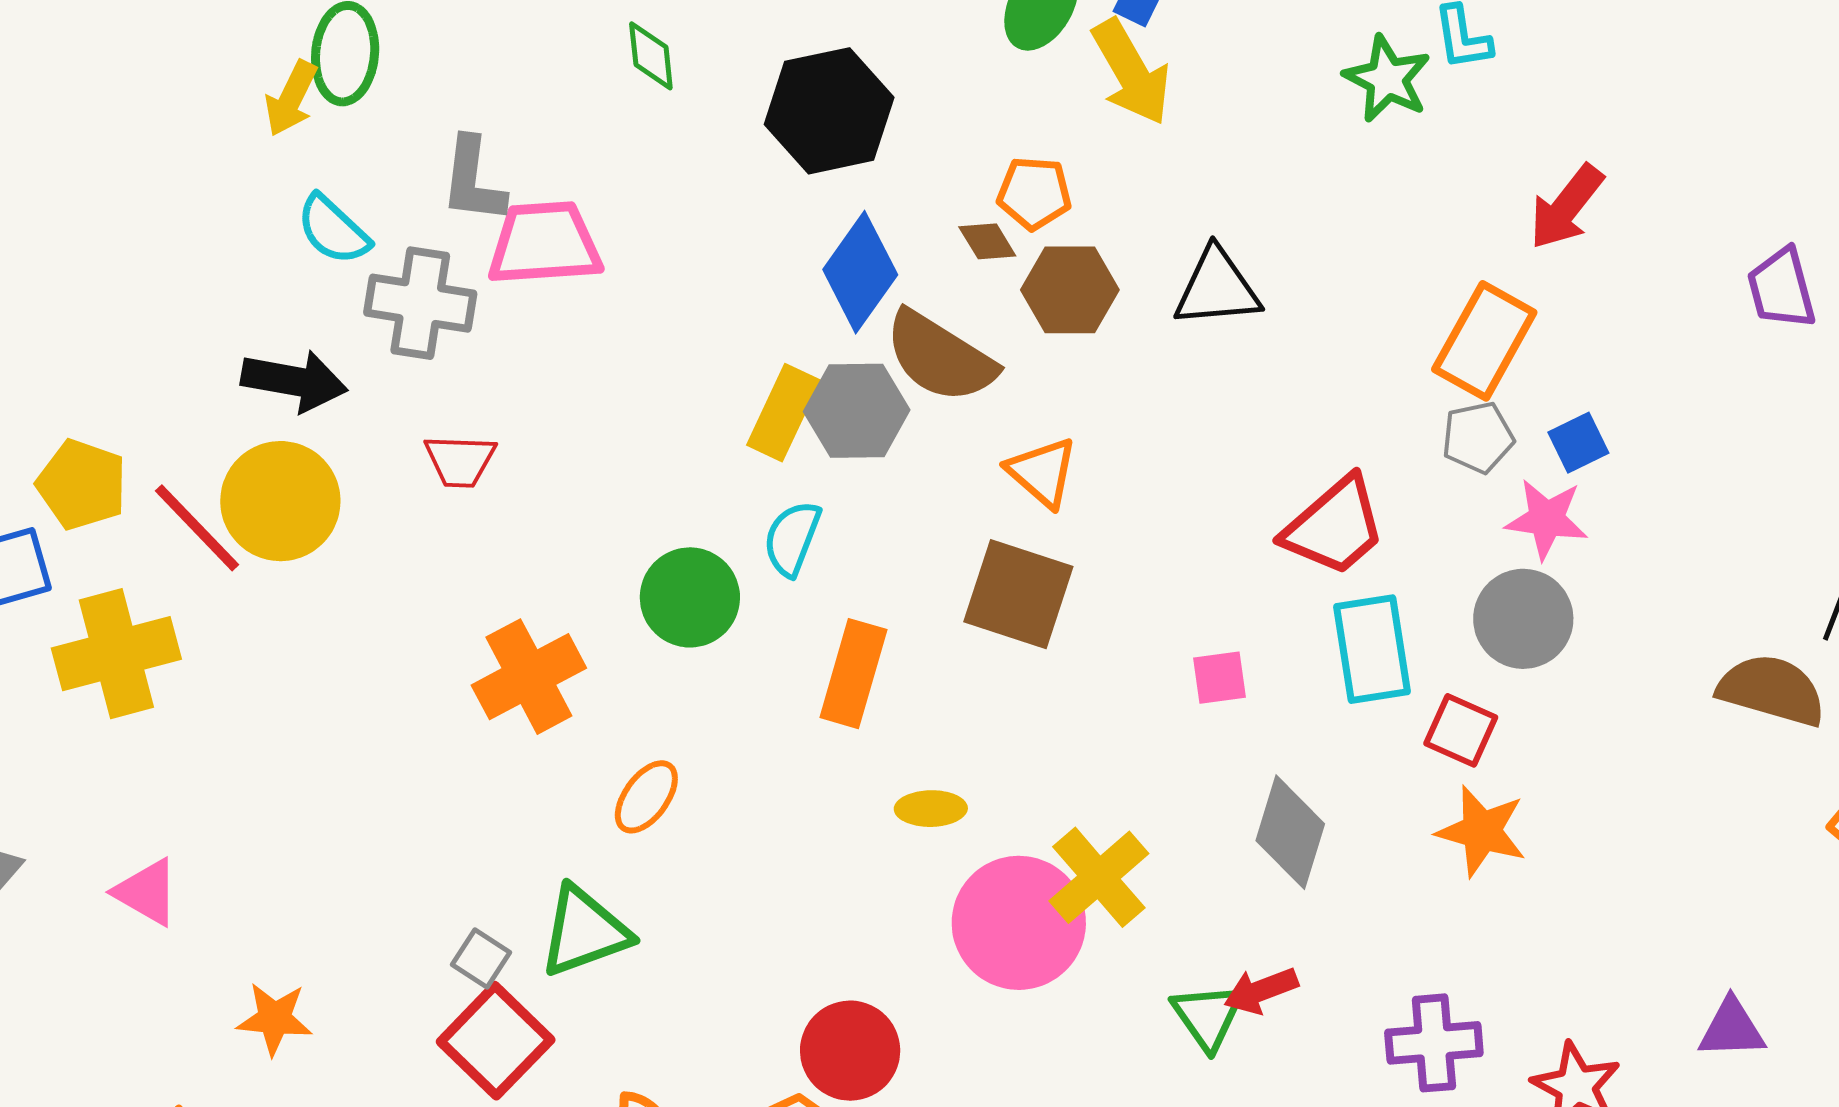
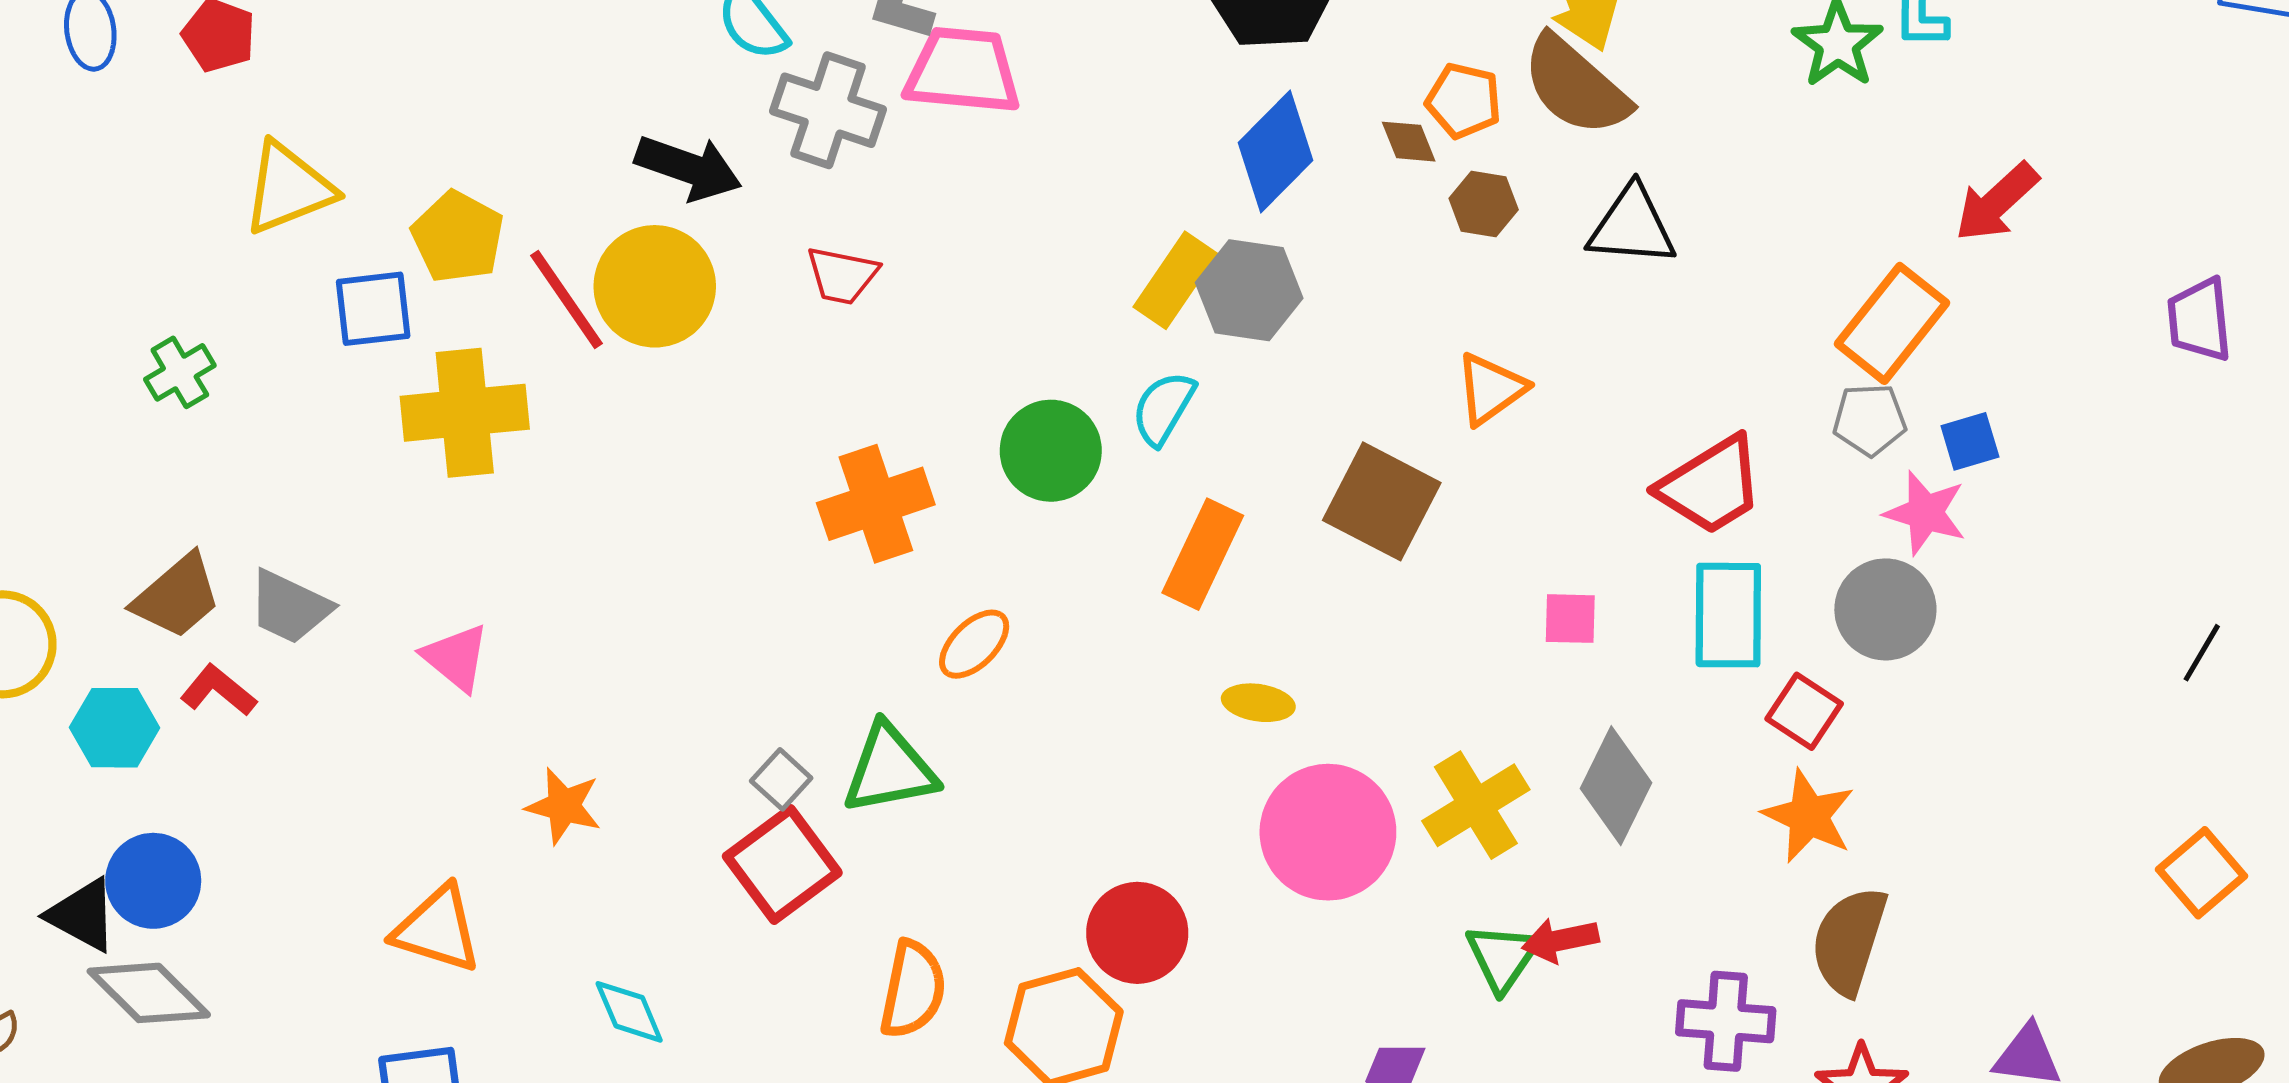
brown hexagon: (1070, 290) -> (1484, 204), size x0.7
brown semicircle: (940, 357) -> (1576, 86), moved
orange triangle: (1042, 472) -> (1491, 389), moved, turned 34
brown semicircle: (1772, 690) -> (1849, 941), moved, turned -98
yellow cross: (1099, 877) -> (1476, 805), moved

